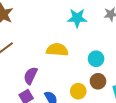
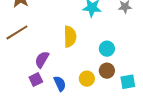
yellow semicircle: (57, 50) -> (70, 37), turned 80

